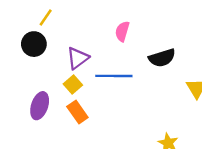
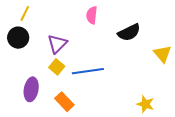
blue line: (114, 76) -> (88, 71), moved
orange rectangle: (77, 112) -> (64, 102), moved

